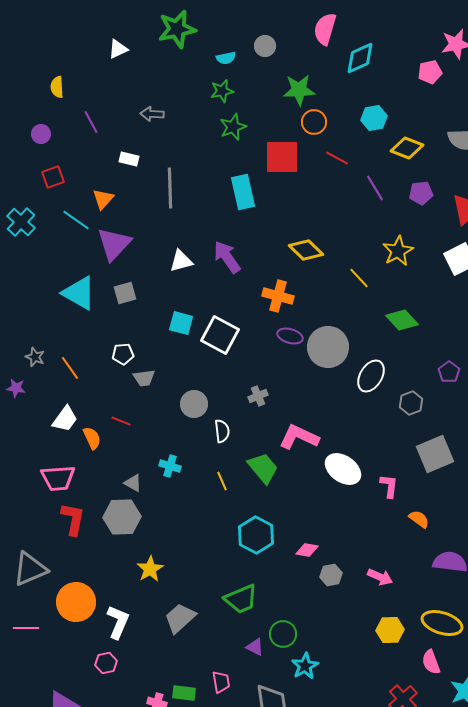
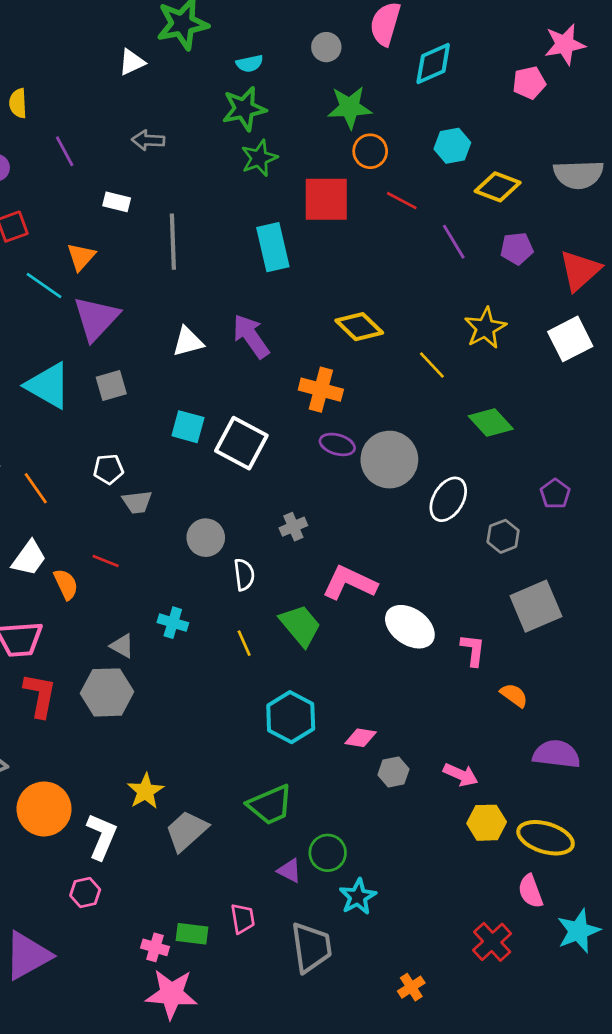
gray circle: (265, 46) -> (326, 47), moved
white triangle: (118, 49) -> (132, 62), moved
green star: (222, 91) -> (244, 109), size x1.4
yellow star: (150, 569) -> (145, 791), moved
yellow hexagon: (390, 630) -> (487, 823), moved

